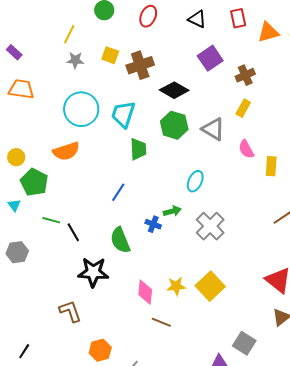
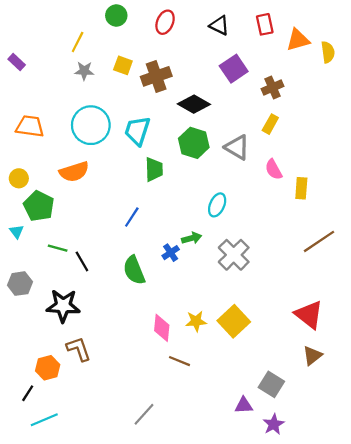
orange trapezoid: (21, 89) -> (30, 126), moved
blue cross: (153, 224) -> (171, 253), turned 35
black star: (93, 272) -> (63, 306), moved
orange hexagon: (100, 350) -> (48, 368), moved

